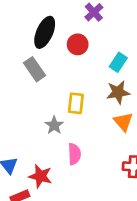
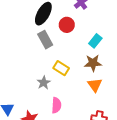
gray rectangle: (35, 69) -> (45, 40), moved
yellow rectangle: (76, 103) -> (61, 68), turned -70

